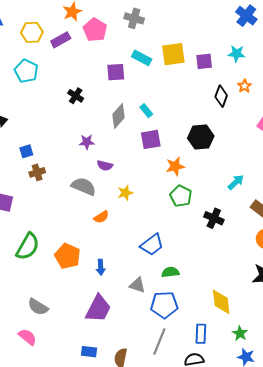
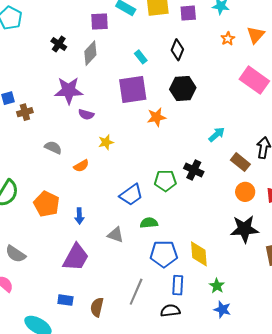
black diamond: (221, 96) -> (177, 50), moved
cyan rectangle: (146, 111) -> (141, 57), moved
gray diamond: (119, 116) -> (90, 53), moved
purple square: (151, 139) -> (133, 90), size x1.4
purple star: (87, 142) -> (69, 90), size x1.8
brown cross: (37, 172) -> (25, 112), moved
gray semicircle: (84, 186) -> (53, 148), moved, size x0.7
green pentagon: (181, 196) -> (165, 181), moved, turned -30
blue pentagon: (164, 305) -> (164, 254), moved

